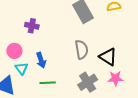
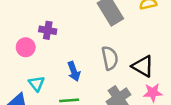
pink circle: (14, 51) -> (26, 47), moved
blue arrow: (41, 60) -> (74, 71), moved

